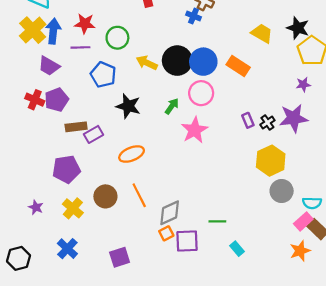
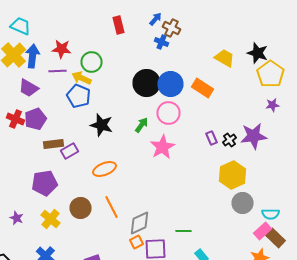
yellow arrow: (147, 63) -> (82, 78), moved
purple star: (303, 84) -> (272, 105), moved

